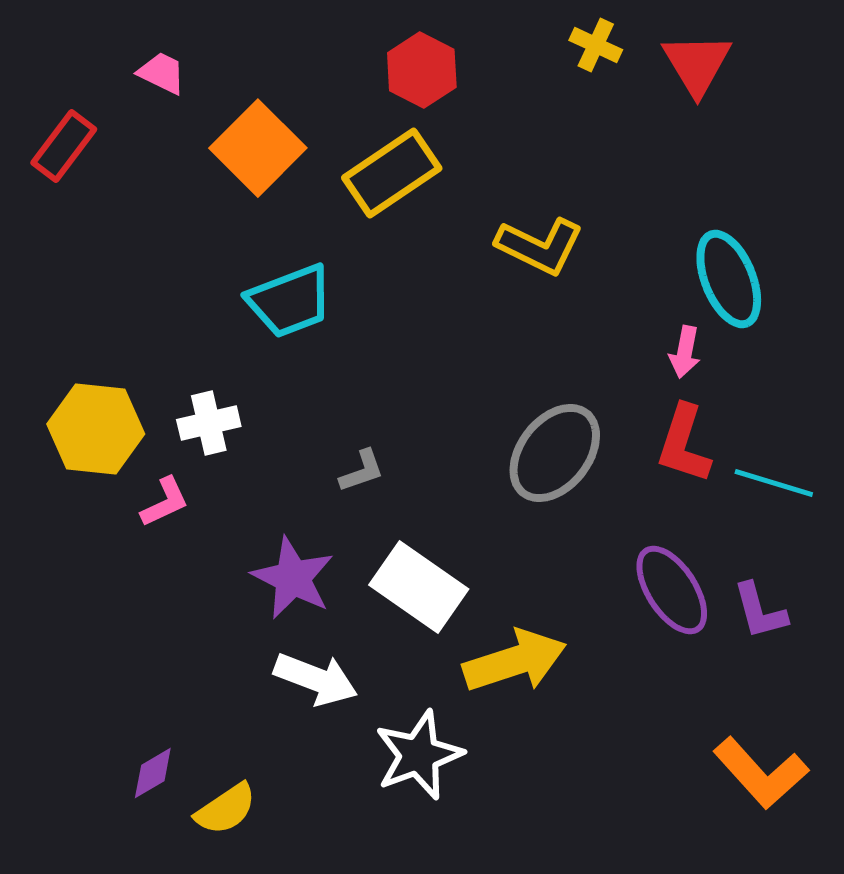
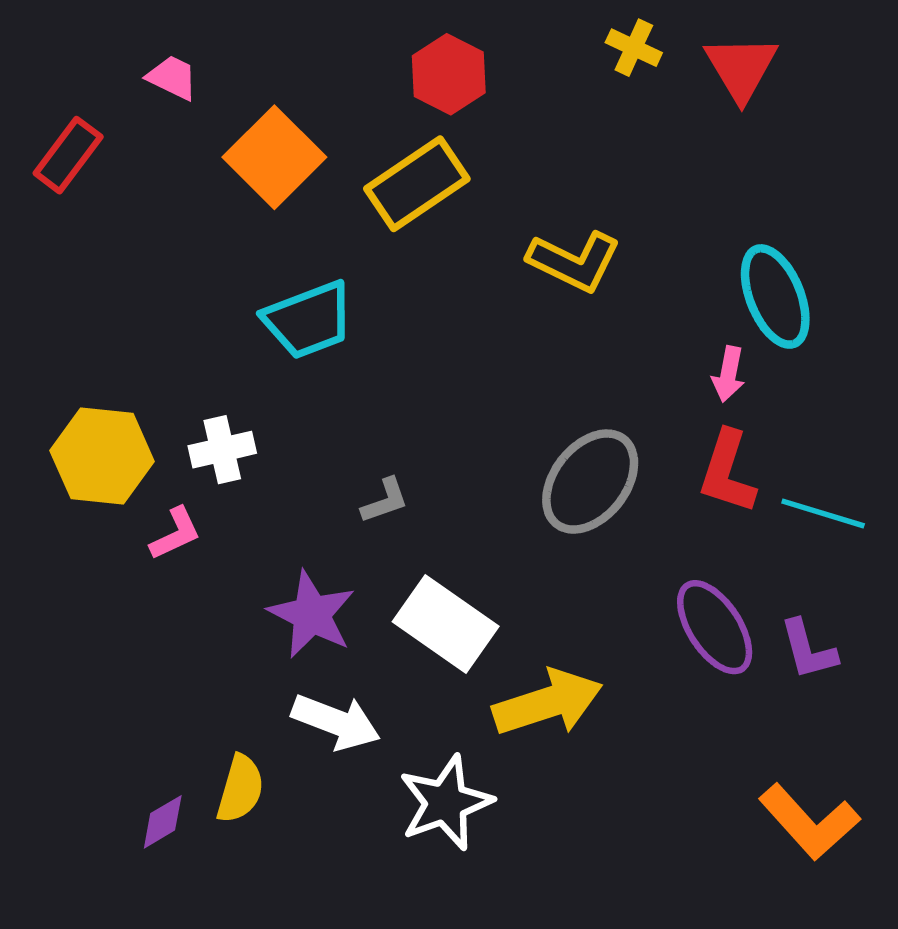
yellow semicircle: (226, 809) -> (240, 789), moved, turned -40

